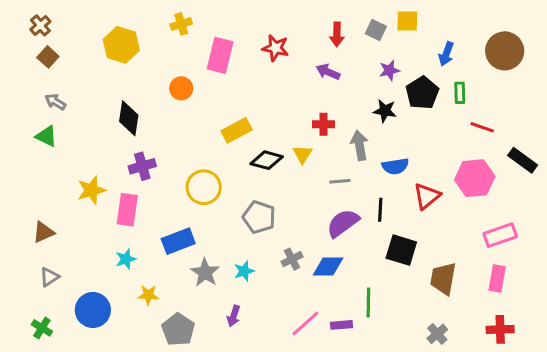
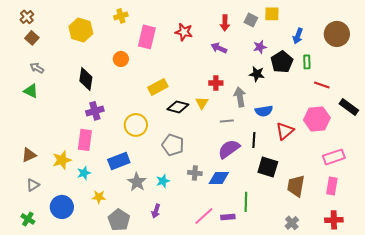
yellow star: (91, 190) -> (62, 160), moved
gray cross: (292, 259) -> (195, 173), turned 32

